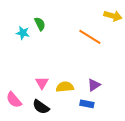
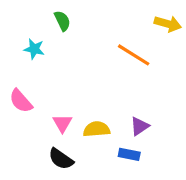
green semicircle: (40, 24) -> (62, 21), moved
pink semicircle: (14, 100) -> (21, 101), moved

